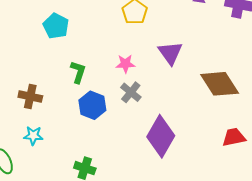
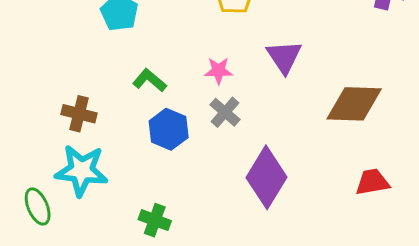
green L-shape: (78, 72) -> (150, 80), turned -70
brown diamond: (220, 84) -> (354, 104), turned -57
cyan star: (33, 136) -> (81, 170), size x1.8

